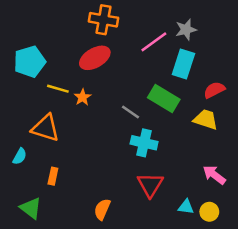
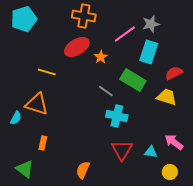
cyan pentagon: (30, 62) -> (24, 19), moved
orange star: (82, 97) -> (101, 57), moved
cyan semicircle: (20, 156) -> (16, 118), moved
cyan triangle: (186, 207) -> (151, 152), moved

